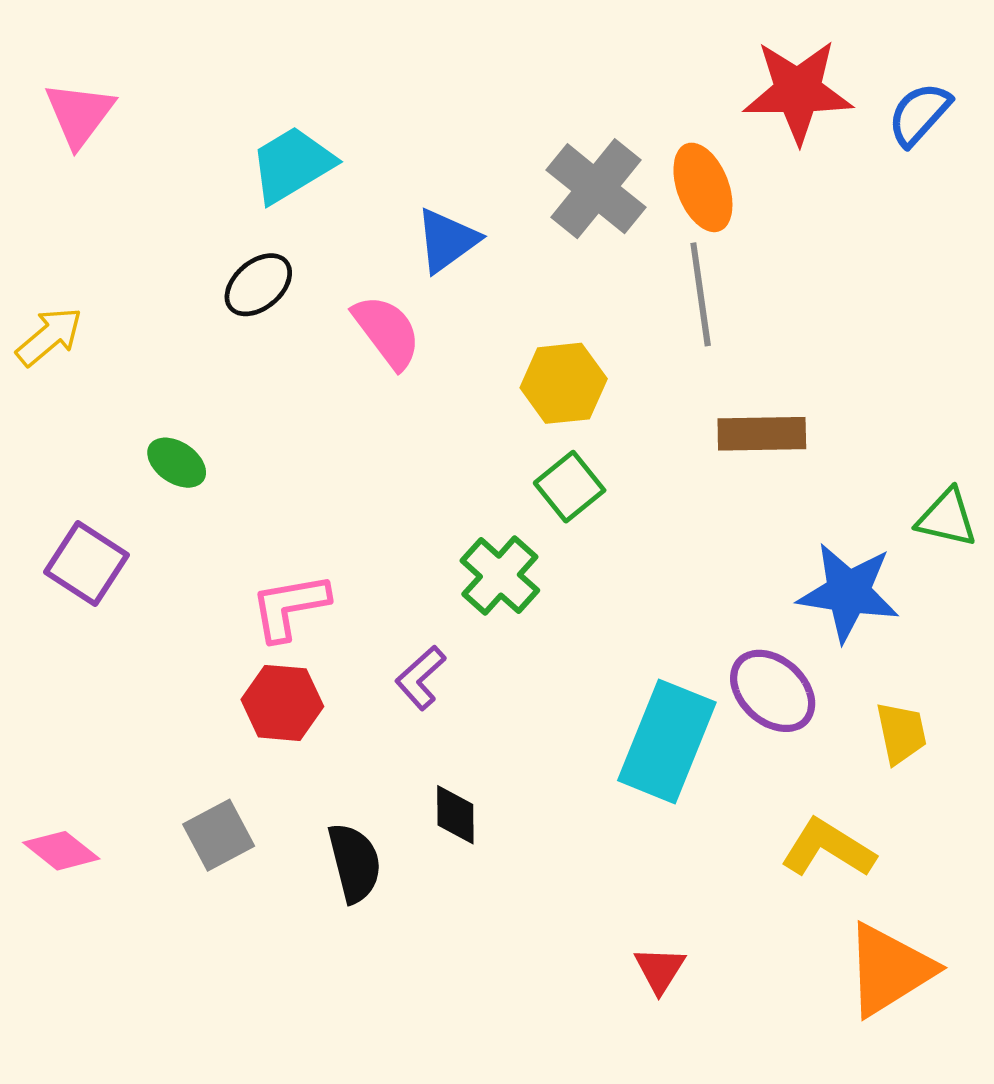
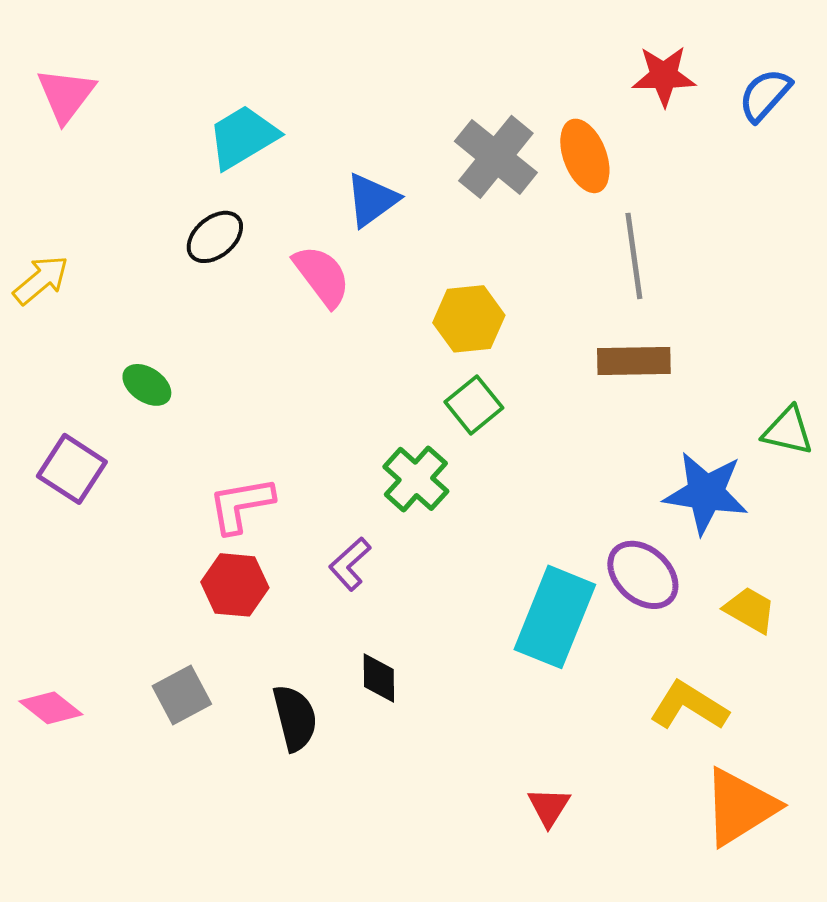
red star: (798, 91) -> (664, 76), size x0.7
gray line: (701, 294) -> (634, 256), moved
yellow trapezoid: (901, 733) -> (750, 610), turned -48

